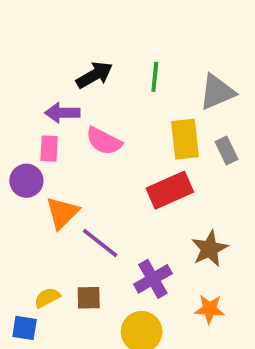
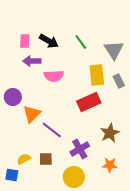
black arrow: (94, 75) -> (49, 41), turned 60
green line: (155, 77) -> (81, 42), turned -42
gray triangle: (217, 92) -> (114, 50), turned -40
pink semicircle: (104, 141) -> (54, 76), turned -30
pink rectangle: (49, 149) -> (25, 41), moved

